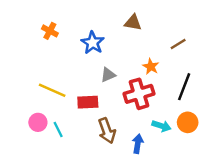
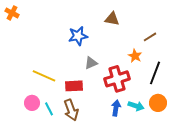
orange cross: (50, 31) -> (12, 13), moved
blue star: (93, 43) -> (78, 36), turned 30
orange star: (151, 67) -> (135, 56), moved
brown arrow: (107, 131) -> (71, 110), moved
blue arrow: (138, 144) -> (116, 108), moved

